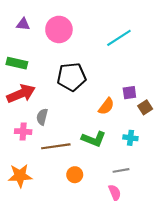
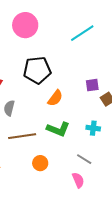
orange semicircle: (106, 106) -> (55, 98), moved
gray line: (121, 170) -> (84, 159), turned 42

